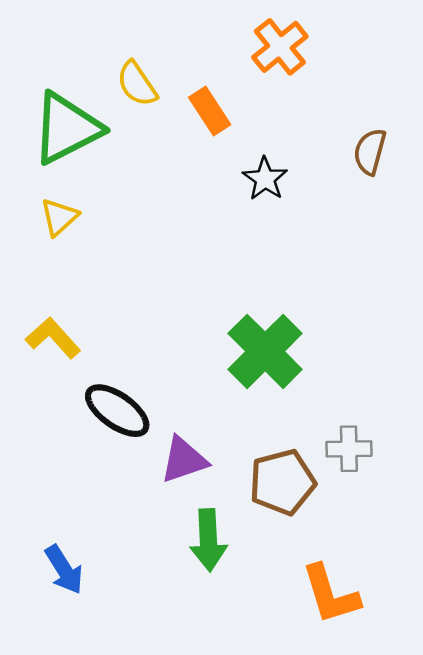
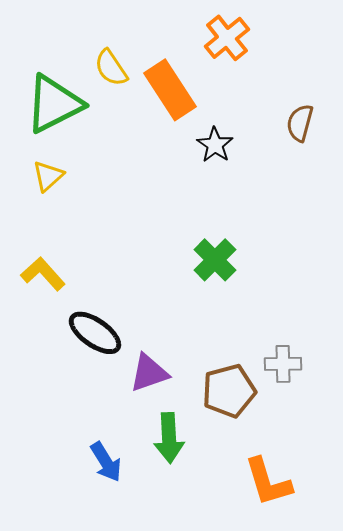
orange rectangle: (210, 111) -> (170, 90), size x1.5
green cross: (265, 351) -> (215, 260), moved, size x0.7
blue arrow: (64, 570) -> (106, 462), moved

